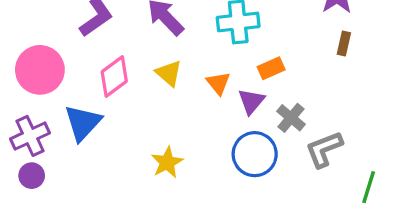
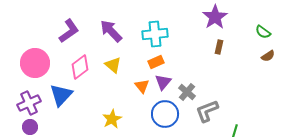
orange rectangle: (271, 68) -> (156, 62), moved
orange triangle: (218, 83) -> (142, 86), moved

